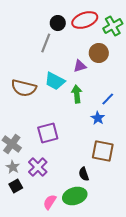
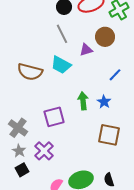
gray line: (46, 43) -> (62, 34), moved, turned -48
green arrow: (77, 94) -> (83, 101), moved
blue line: (108, 99) -> (115, 75), moved
black semicircle: (84, 174) -> (109, 180), moved

